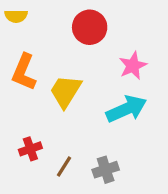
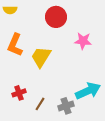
pink star: (133, 66) -> (83, 41), turned 30
cyan arrow: (126, 109) -> (88, 91), moved

